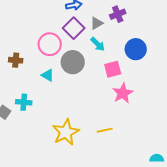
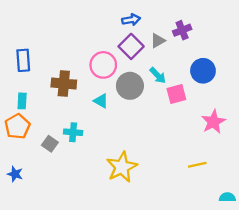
cyan arrow: (98, 44) -> (158, 75), moved
brown cross: (16, 60) -> (64, 84), size x1.5
pink star: (123, 93) -> (213, 122), moved
yellow line: (105, 130) -> (197, 165), moved

